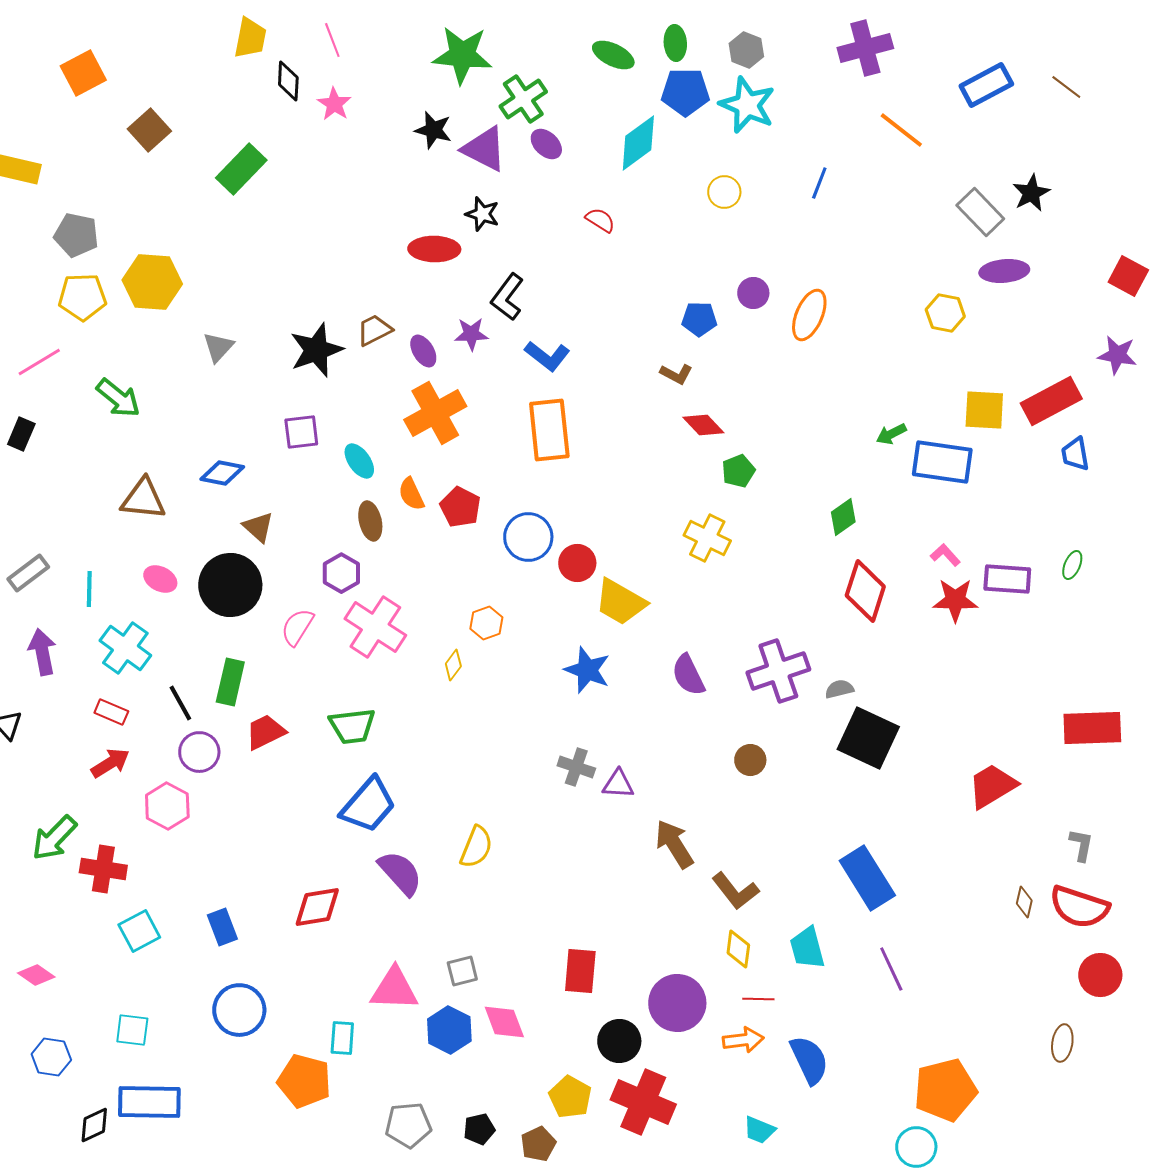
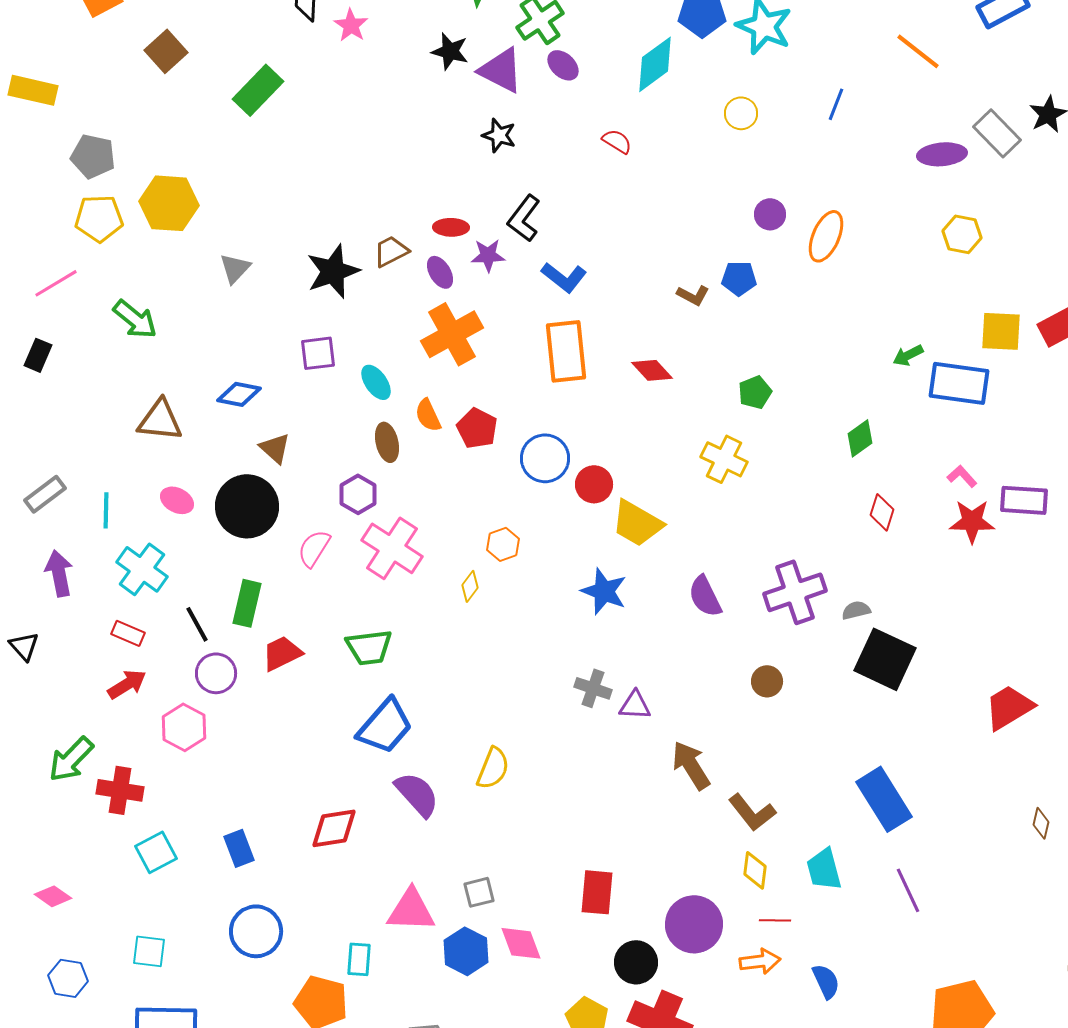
red ellipse: (434, 249) -> (451, 227), moved, size x0.7
purple ellipse: (1004, 271) -> (942, 154), moved
blue pentagon: (699, 319) -> (739, 278), moved
red diamond: (703, 425) -> (652, 370), moved
red diamond: (865, 591) -> (882, 512), size x0.6
blue semicircle: (809, 1060) -> (826, 981), size x0.7

